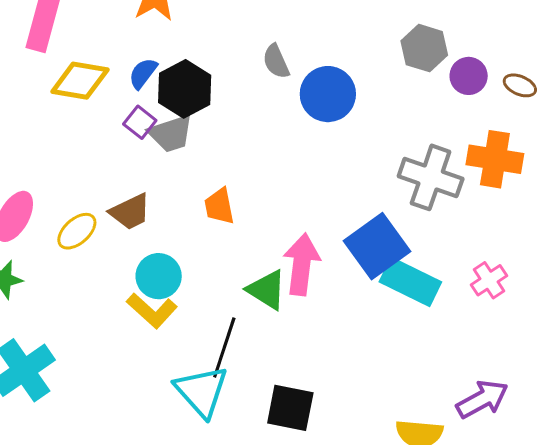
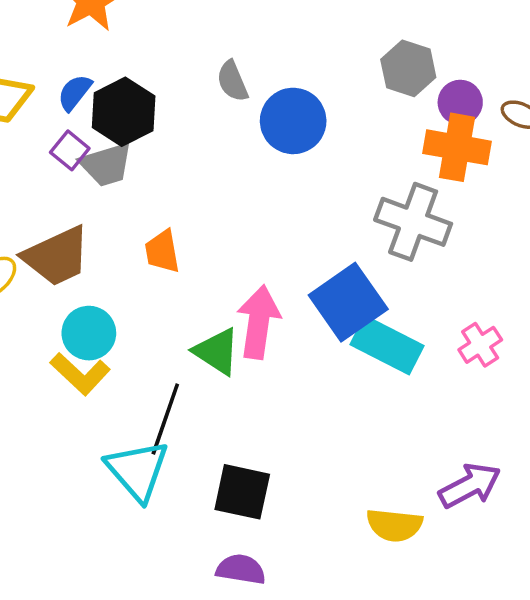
orange cross: (495, 159) -> (457, 147), moved
brown trapezoid: (130, 212) -> (57, 256), size x1.4

